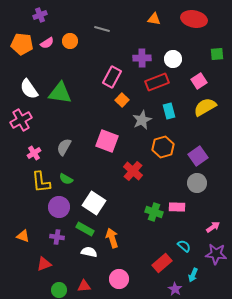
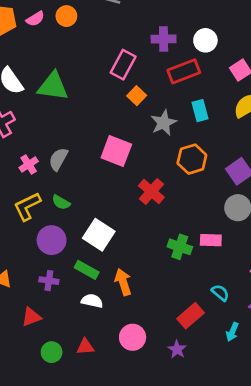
pink cross: (34, 153) -> (29, 165), moved
yellow L-shape: (41, 182) -> (27, 206), turned 70
purple star: (175, 289) -> (177, 349), moved

